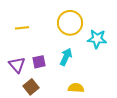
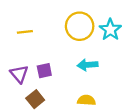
cyan star: (97, 39) -> (110, 30), moved, turned 30
cyan arrow: (66, 57) -> (88, 65), moved, turned -120

